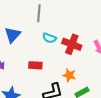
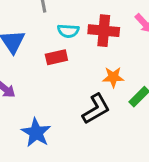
red rectangle: (35, 65) -> (56, 57), moved

